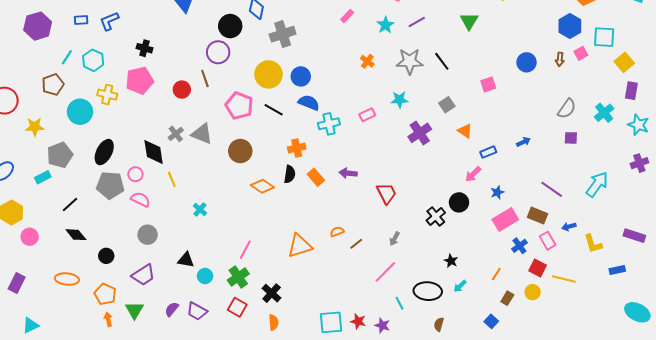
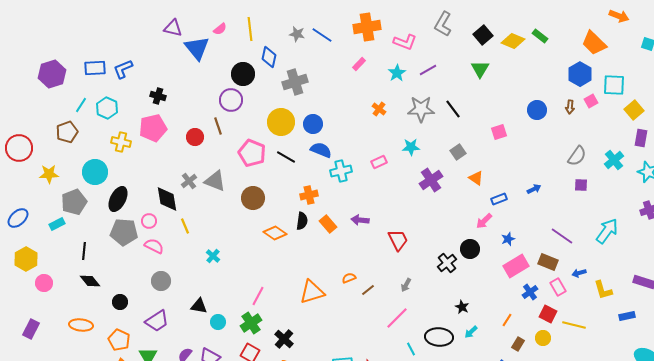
blue rectangle: (81, 20) -> (95, 68), size x1.5
cyan circle: (80, 112) -> (95, 172), moved
black line: (70, 204) -> (84, 251), turned -42

